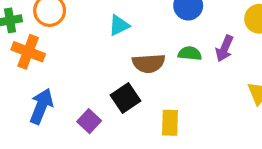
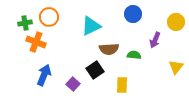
cyan triangle: (119, 25) -> (91, 26), size x1.5
green semicircle: (190, 53) -> (134, 55), moved

